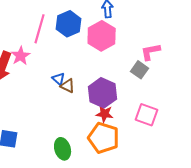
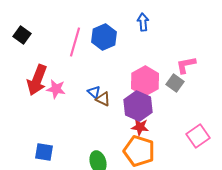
pink hexagon: (102, 36) -> (145, 81), moved
pink star: (21, 56) -> (56, 89), moved, turned -30
pink square: (147, 115) -> (198, 136), moved, turned 35

